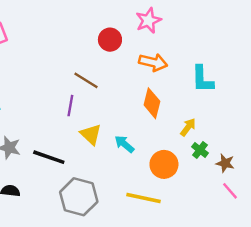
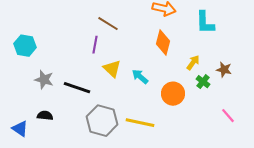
brown star: (225, 163) -> (224, 70), moved
yellow line: (144, 198) -> (140, 123), moved

